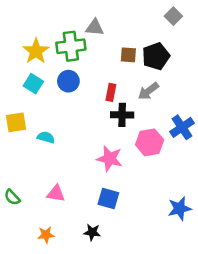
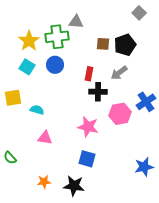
pink triangle: (56, 194) -> (45, 138), moved
black star: (92, 232) -> (74, 186), size x1.5
orange star: (46, 235) -> (44, 182), moved

